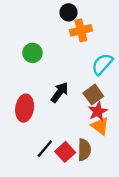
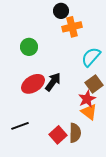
brown square: (93, 95) -> (94, 84), moved
red ellipse: (25, 108) -> (33, 84), moved, turned 50
black line: (45, 149) -> (20, 126), moved, turned 30

